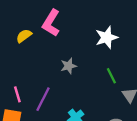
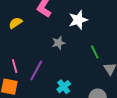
yellow semicircle: (24, 36) -> (15, 23), moved
white star: (107, 37) -> (78, 20), moved

